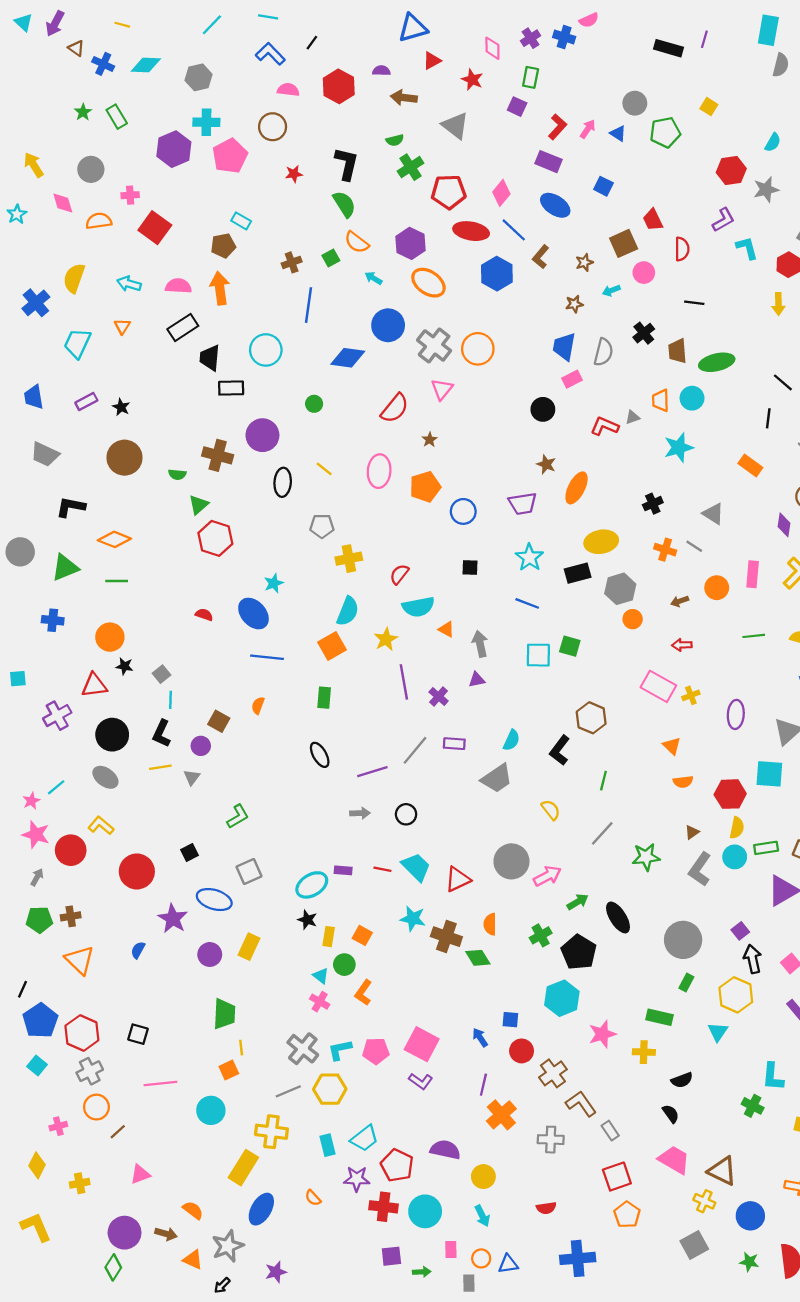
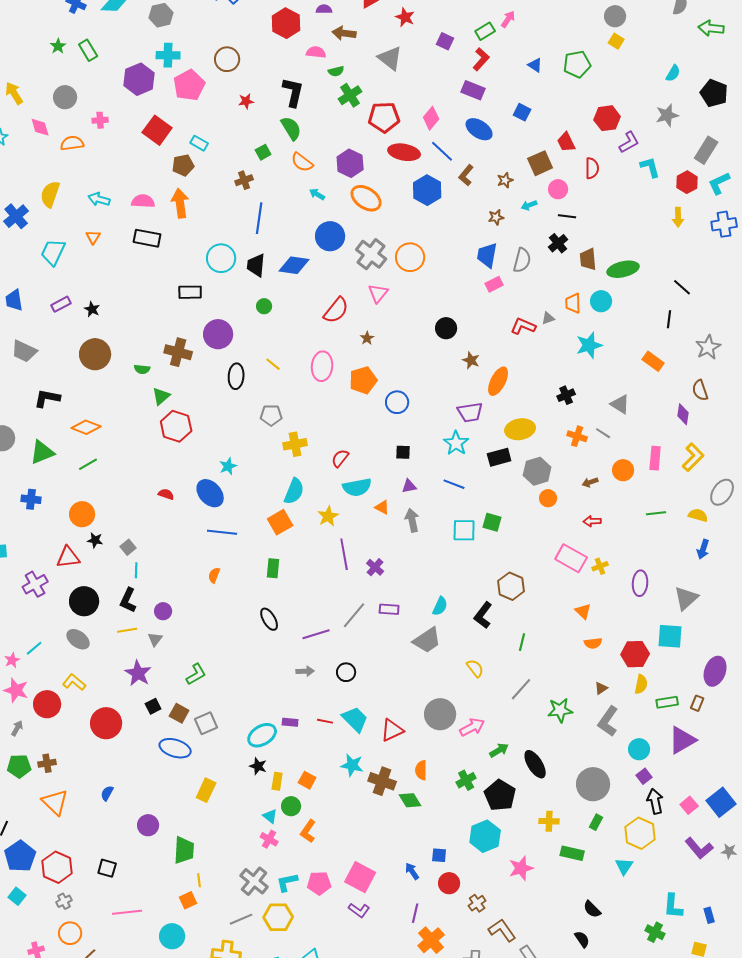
green rectangle: (531, 77) -> (485, 31), moved, turned 48
pink semicircle: (288, 90) -> (316, 52), moved
gray circle: (635, 103) -> (615, 16), moved
pink arrow: (588, 129) -> (508, 19), moved
red hexagon: (731, 170) -> (607, 118), moved
red square: (155, 228) -> (157, 130), moved
green square: (331, 258) -> (263, 152), moved
black line: (694, 303) -> (567, 216), moved
black rectangle: (183, 328) -> (147, 238), turned 44
black trapezoid: (210, 358) -> (256, 265), moved
black circle: (543, 409) -> (446, 328), moved
purple trapezoid: (523, 504) -> (470, 412), moved
green line: (117, 581) -> (88, 464), turned -30
purple triangle: (477, 680) -> (409, 486), moved
brown square: (219, 721) -> (179, 713), moved
cyan circle: (735, 857) -> (639, 749), moved
purple star: (173, 919) -> (138, 673), moved
purple circle: (210, 954) -> (148, 825), moved
yellow cross: (644, 1052) -> (549, 821), moved
gray cross: (90, 1071) -> (64, 901), size x0.7
brown cross: (553, 1073) -> (477, 903), size x0.7
black semicircle: (682, 1080) -> (592, 909), turned 66

